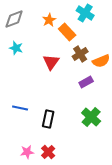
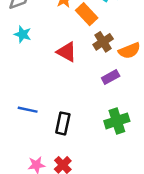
red triangle: (51, 62) -> (67, 52), turned -36
green cross: (91, 117) -> (117, 121), turned 30

